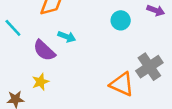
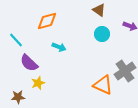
purple semicircle: (44, 50) -> (29, 63), moved

